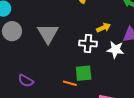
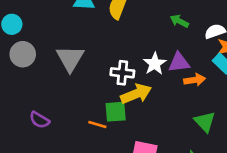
yellow arrow: (104, 28) -> (136, 94), moved, size x1.6
white star: (115, 50) -> (155, 64), moved, turned 30

